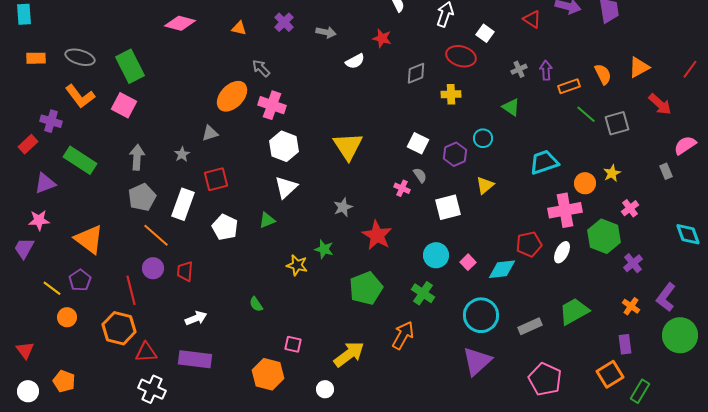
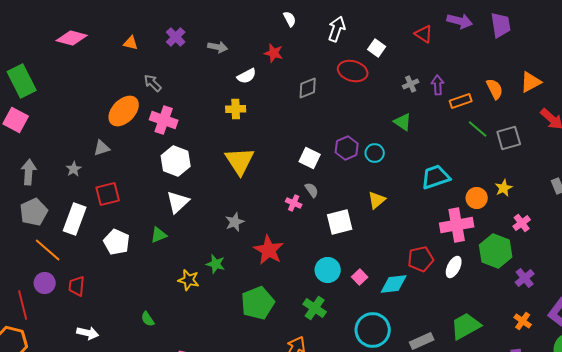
yellow cross: (451, 94) -> (236, 109), moved
purple hexagon: (455, 154) -> (347, 148), moved
white arrow: (196, 318) -> (88, 333), turned 35

